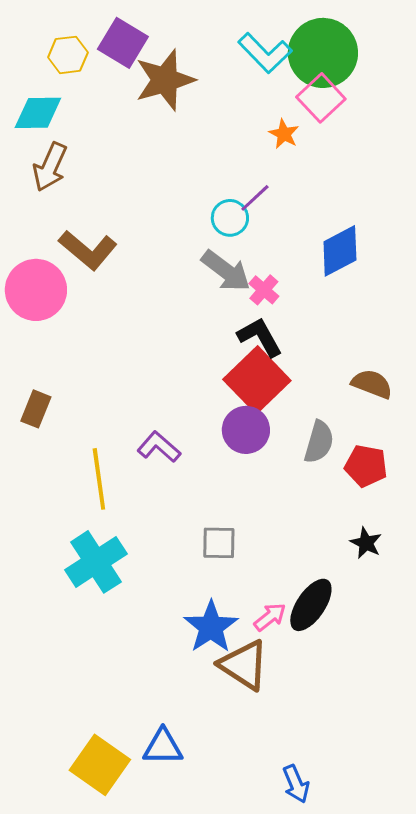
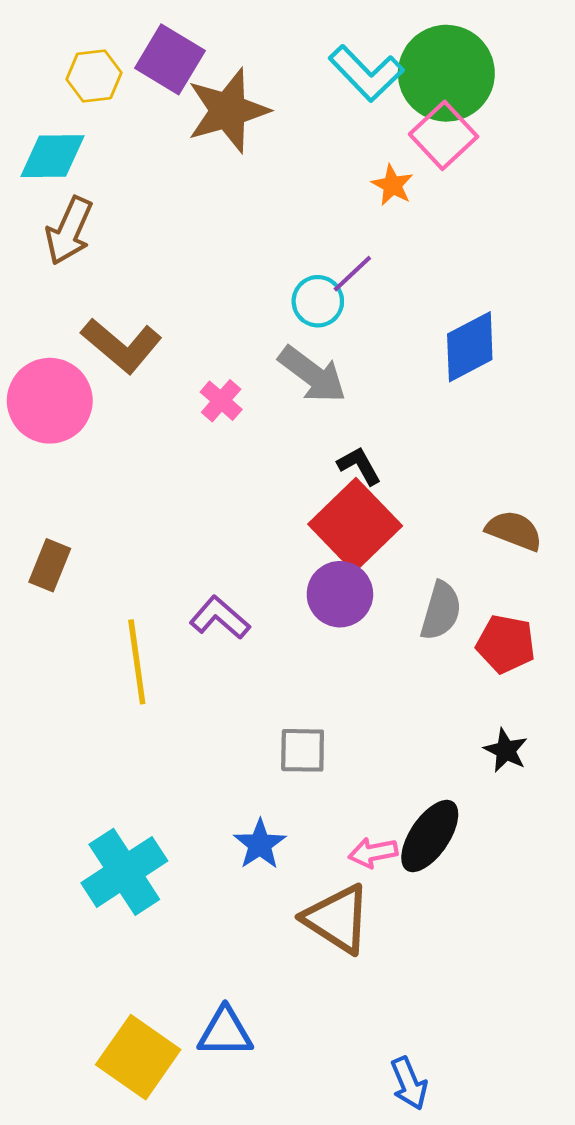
pink cross: (264, 290) -> (221, 401), moved
black L-shape: (260, 337) -> (359, 466), size x0.7
cyan cross: (96, 562) -> (124, 872), moved
pink arrow: (270, 617) -> (373, 853), turned -152
blue star: (211, 627) -> (260, 844), moved, size x0.7

